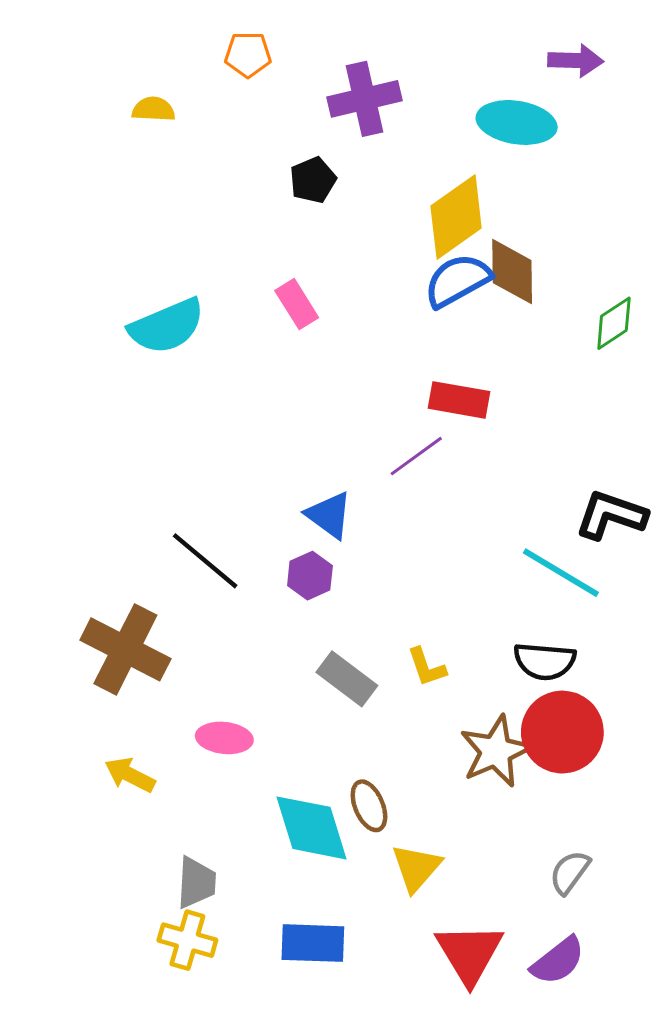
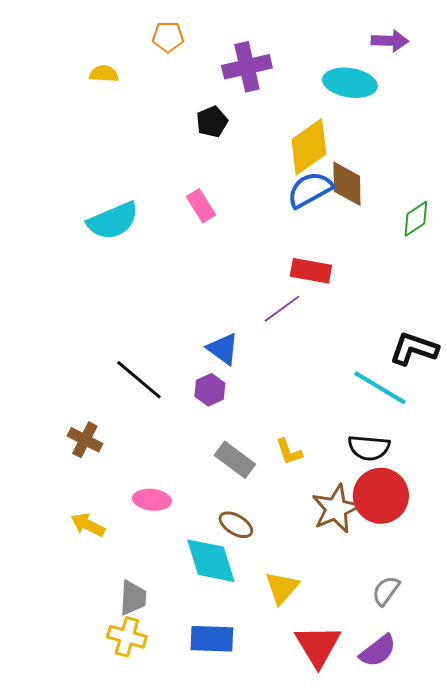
brown cross: (125, 649) -> (85, 440), size x0.6
brown ellipse: (369, 806) -> (236, 525), moved, turned -36

